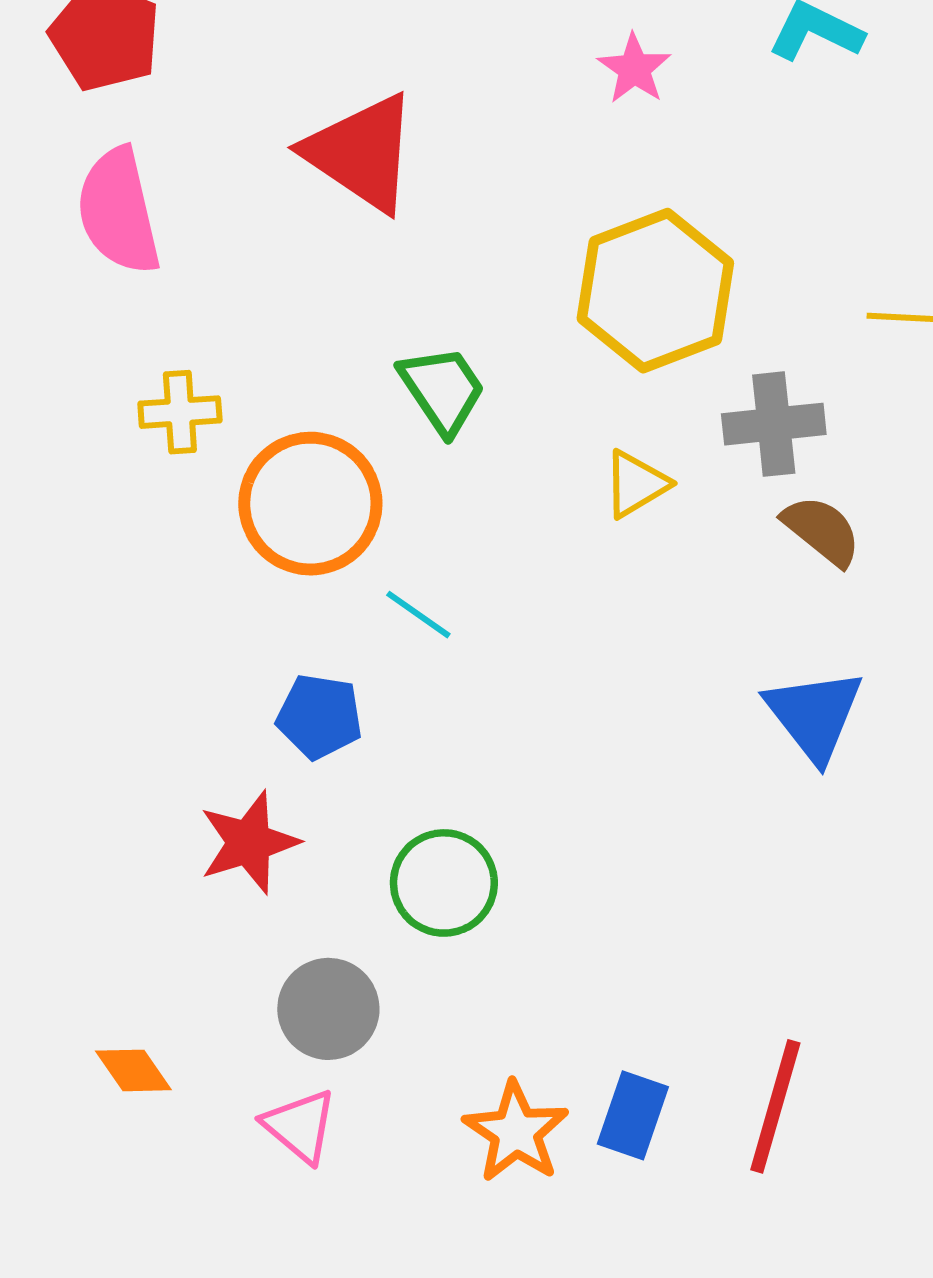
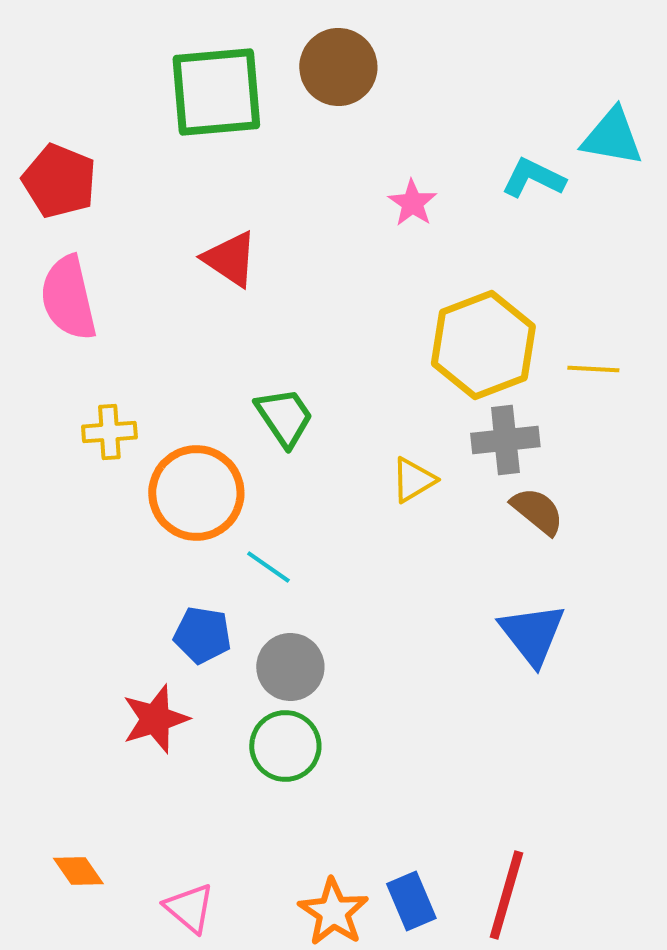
red triangle: (361, 153) -> (230, 259), size x0.7
yellow hexagon: (655, 291) -> (483, 345), moved
gray circle: (328, 1009) -> (290, 667), moved
blue rectangle: (633, 1115) -> (411, 901), turned -42

